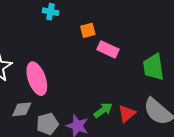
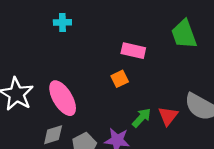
orange square: (88, 30) -> (120, 79), moved
green trapezoid: (154, 67) -> (184, 34), moved

